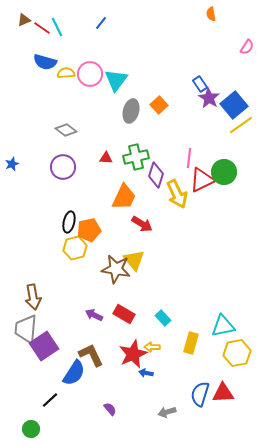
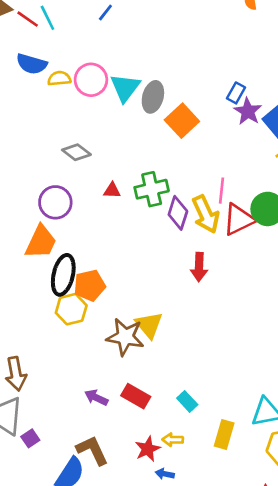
blue rectangle: (200, 84) -> (236, 93), turned 63
orange square: (159, 105) -> (182, 121), size x1.4
gray ellipse: (131, 111) -> (153, 97), moved
gray diamond: (66, 130) -> (76, 152), moved
yellow arrow: (177, 194) -> (206, 214), moved
orange trapezoid: (124, 197) -> (41, 242), moved
black ellipse: (69, 222) -> (63, 275), size x1.4
red arrow: (142, 224) -> (199, 267), moved, turned 60
purple square: (44, 346) -> (30, 438), size x0.5
red star: (133, 354) -> (148, 449), size x0.7

